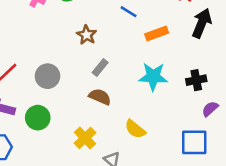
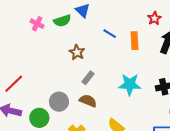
orange rectangle: (157, 33) -> (134, 41), moved, turned -72
gray circle: (48, 76) -> (59, 102), moved

